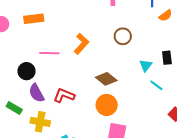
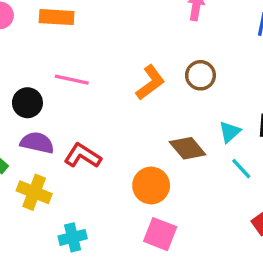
orange L-shape: (81, 44) -> (150, 83), moved
brown diamond: (106, 79) -> (188, 148), moved
purple semicircle: (36, 93) -> (37, 143), turned 120

